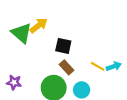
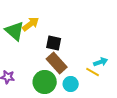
yellow line: (98, 66) -> (93, 72), moved
brown rectangle: (67, 67) -> (57, 63), size x1.5

